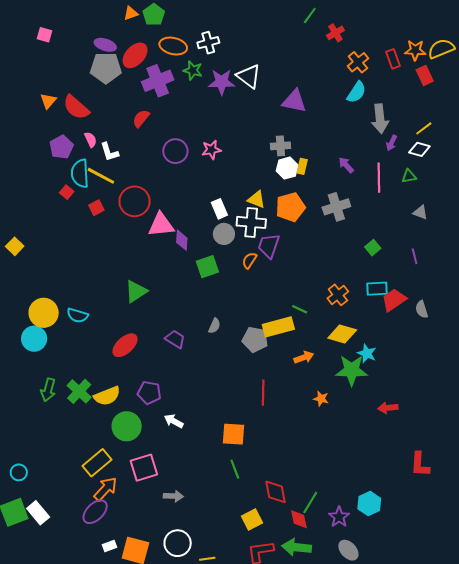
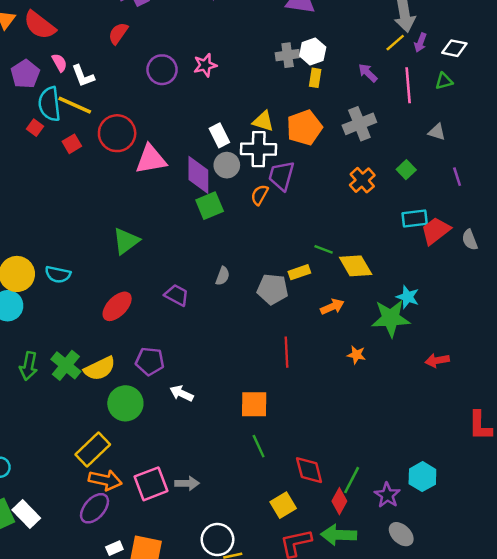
yellow line: (424, 128) -> (395, 43), moved
white hexagon: (287, 168) -> (313, 51), moved
gray triangle: (420, 212) -> (437, 132), moved
purple diamond: (182, 240) -> (198, 175), moved, size x1.5
orange cross: (338, 295) -> (362, 180), moved
yellow rectangle: (278, 327) -> (299, 272), size x0.6
yellow diamond: (342, 334) -> (356, 266), moved, turned 48
pink square: (144, 468) -> (151, 484), moved
orange arrow: (105, 489) -> (105, 480), turned 64
red diamond: (299, 519) -> (339, 501), turned 45
white circle: (178, 543) -> (217, 540), moved

